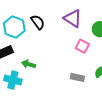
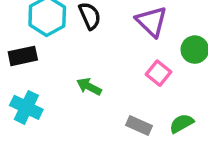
green arrow: (29, 64) -> (89, 87), moved

